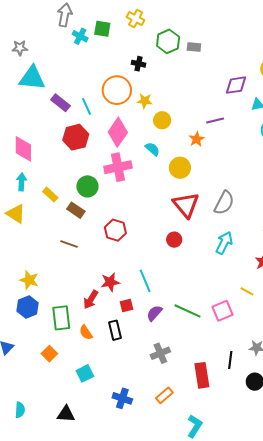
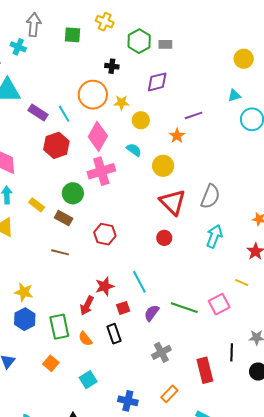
cyan cross: (80, 36) -> (18, 47), moved
purple diamond: (236, 85) -> (157, 82), moved

